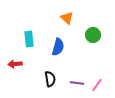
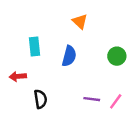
green circle: (93, 35) -> (117, 56), moved
black semicircle: (50, 79) -> (40, 99), moved

